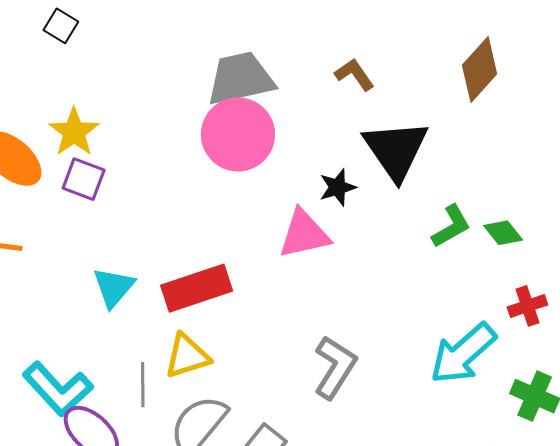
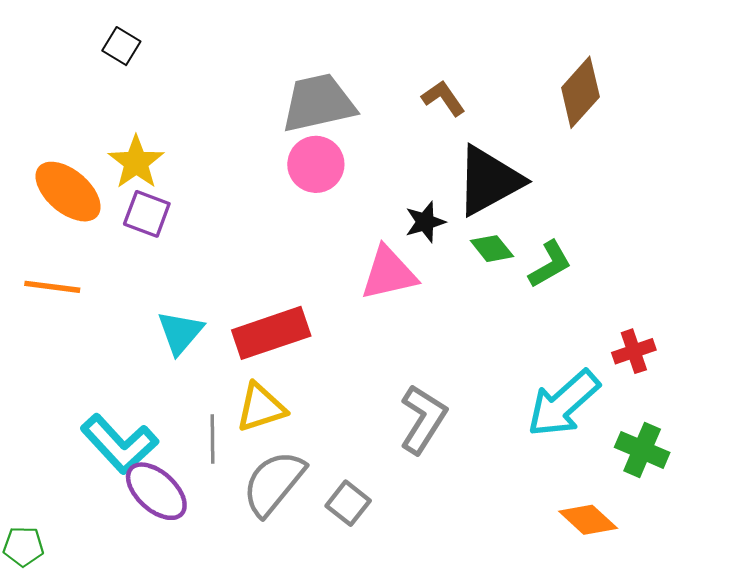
pink circle: (238, 134) -> (316, 164), size x0.7
black triangle: (396, 150) -> (489, 181), turned 36
green diamond: (503, 233) -> (492, 249), moved

